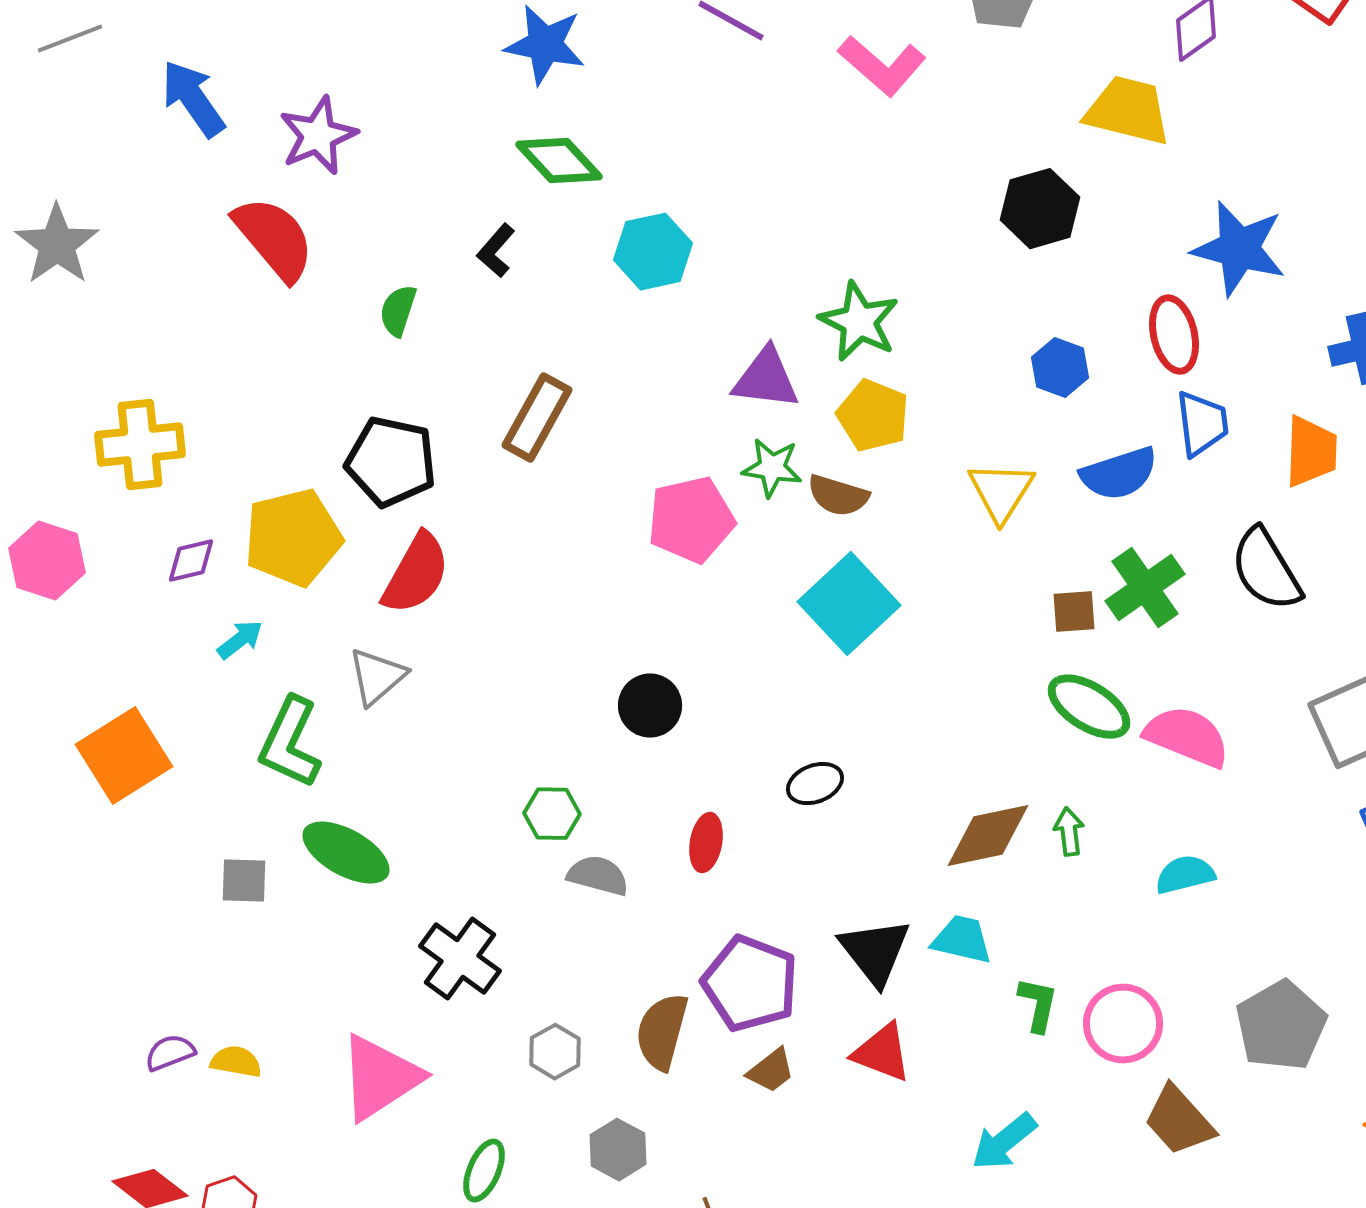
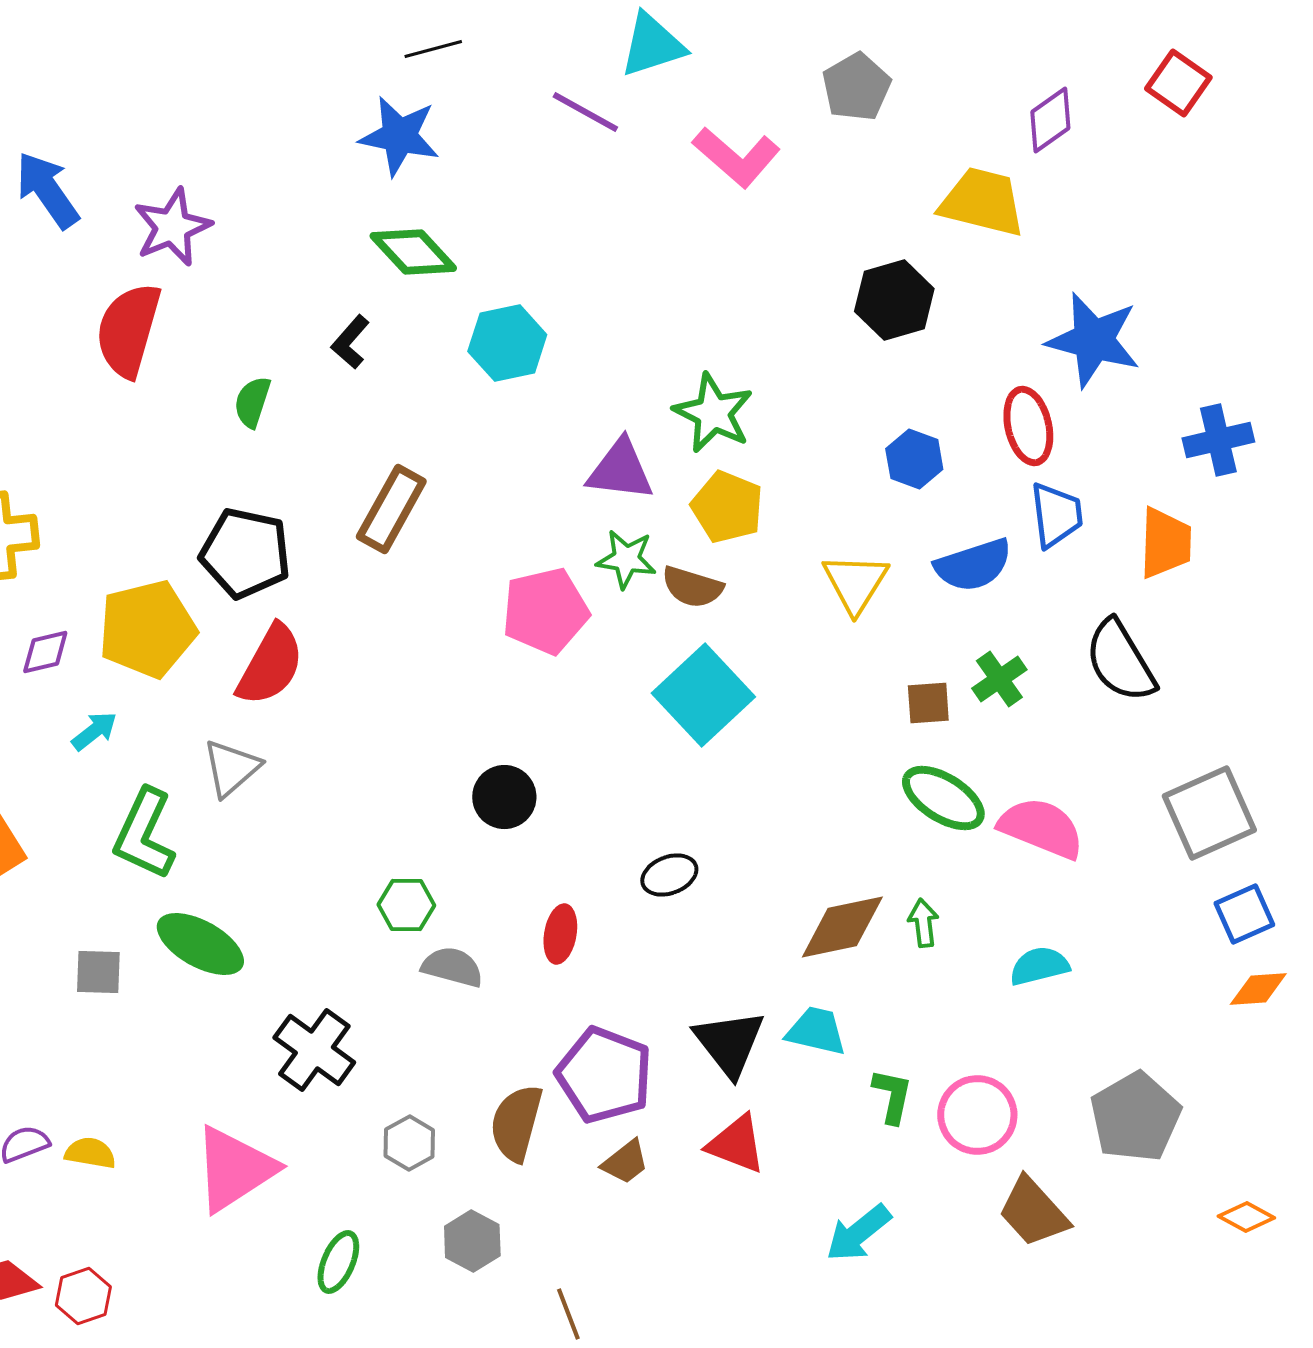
red semicircle: (274, 239) -> (128, 330), turned -124
green cross: (1145, 588) -> (999, 679), size x0.7

